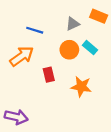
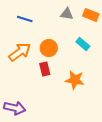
gray triangle: (73, 24) -> (67, 14), moved, turned 32
blue line: (35, 30) -> (25, 19), moved
orange circle: (69, 50) -> (49, 48), moved

